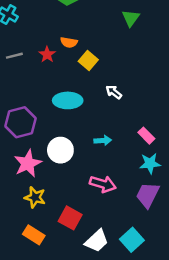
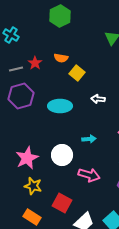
red star: (47, 54) -> (35, 63), moved
white arrow: (114, 92) -> (98, 99), turned -32
purple hexagon: (20, 122) -> (21, 96), moved
white circle: (60, 150) -> (62, 155), moved

